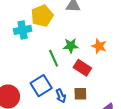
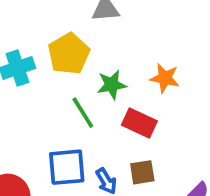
yellow pentagon: (42, 16) -> (69, 54), moved
blue square: (41, 86) -> (67, 167), turned 35

